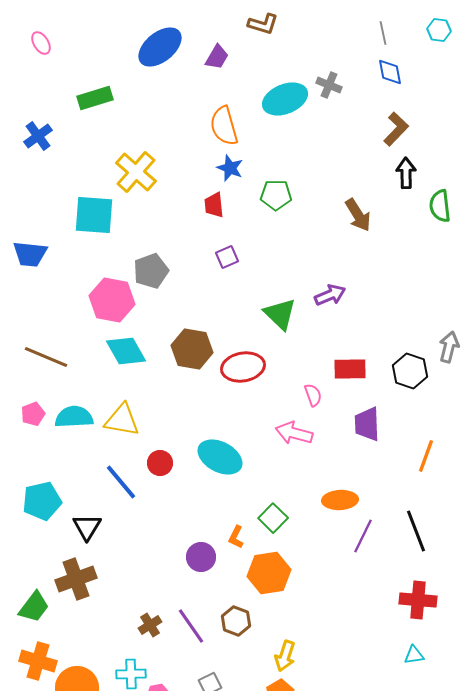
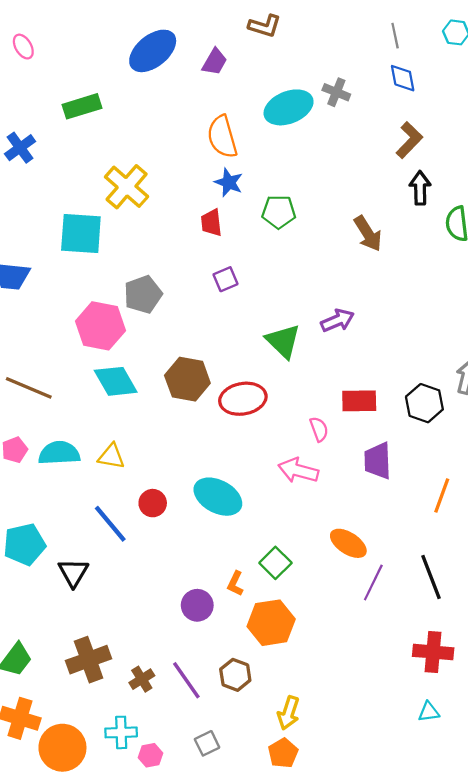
yellow triangle: (122, 420) -> (111, 456), size x0.7
orange ellipse: (340, 500) -> (348, 543), turned 36
brown cross: (76, 579) -> (89, 660), moved

